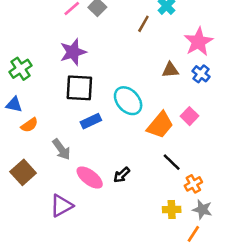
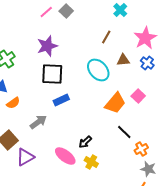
brown line: (143, 24) -> (106, 37), moved
cyan ellipse: (128, 101) -> (98, 70), moved
gray arrow: (61, 149) -> (38, 122), turned -90
pink ellipse: (90, 178) -> (65, 156), moved
purple triangle: (61, 206) -> (25, 157), moved
yellow cross: (172, 210) -> (91, 162), moved, turned 32

